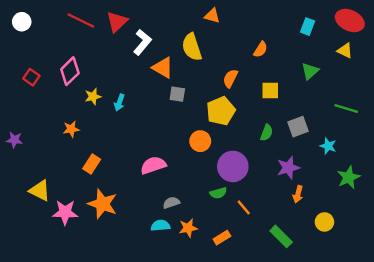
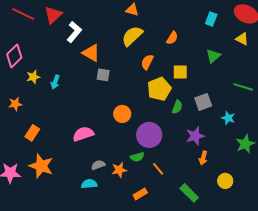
yellow semicircle: (192, 47) -> (132, 36), moved, turned 65
yellow pentagon: (221, 111) -> (159, 89), moved
orange star: (188, 228) -> (119, 170), moved

